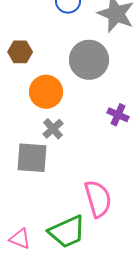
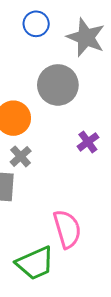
purple cross: (118, 115) -> (88, 142), turned 30

